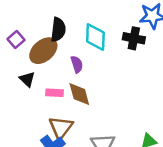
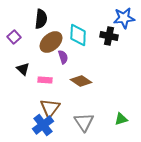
black semicircle: (58, 30) -> (41, 19), moved
brown ellipse: (43, 51) -> (51, 42), moved
brown diamond: (79, 94) -> (81, 81), moved, turned -40

